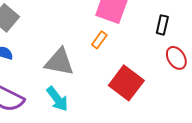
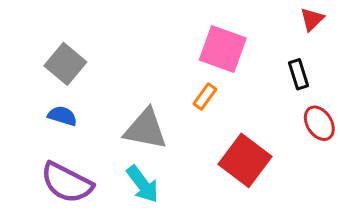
black rectangle: (162, 25) -> (299, 74), turned -30

